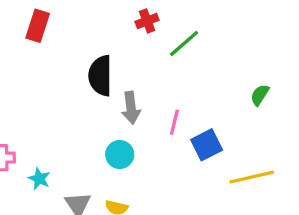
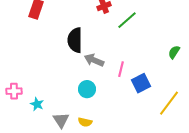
gray arrow: (131, 108) -> (94, 60), turned 120
yellow line: (252, 177) -> (169, 103), turned -40

